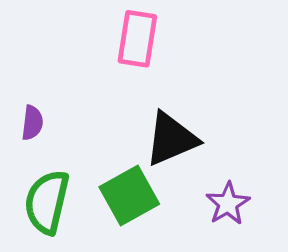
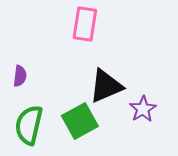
purple star: (228, 204) -> (143, 109), moved

